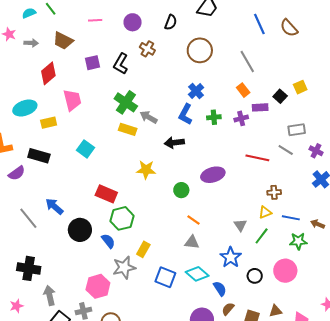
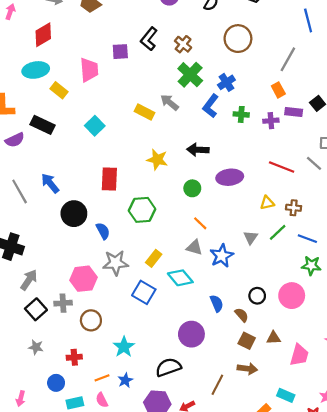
brown cross: (147, 49) -> (183, 44), moved
gray line: (247, 61) -> (288, 59), turned 50
purple square: (93, 63) -> (120, 52), moved
red diamond: (48, 73) -> (43, 35), moved
green cross: (126, 102) -> (190, 75), moved
yellow rectangle: (49, 123) -> (59, 90), turned 42
black arrow: (174, 143) -> (198, 150), moved
red rectangle: (106, 194) -> (109, 179), turned 60
yellow triangle: (265, 212) -> (267, 203), moved
green hexagon: (122, 218) -> (142, 210), moved
green line: (262, 236) -> (278, 232), moved
yellow rectangle: (143, 249) -> (154, 258), moved
blue star: (231, 257) -> (222, 256), moved
cyan diamond: (197, 274) -> (180, 278), moved
blue square: (165, 277) -> (144, 292), moved
gray arrow: (50, 295) -> (29, 280), turned 36
brown semicircle: (228, 309) -> (242, 315), moved, turned 88

